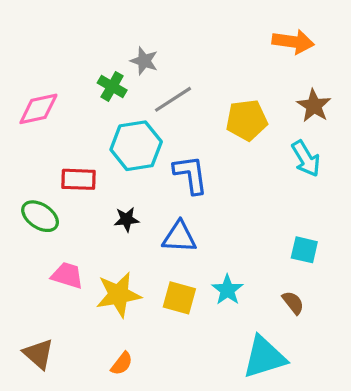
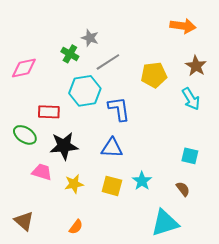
black star: (127, 219) -> (64, 146), moved, size x1.8
yellow star: (119, 295) -> (74, 184), size x0.7

